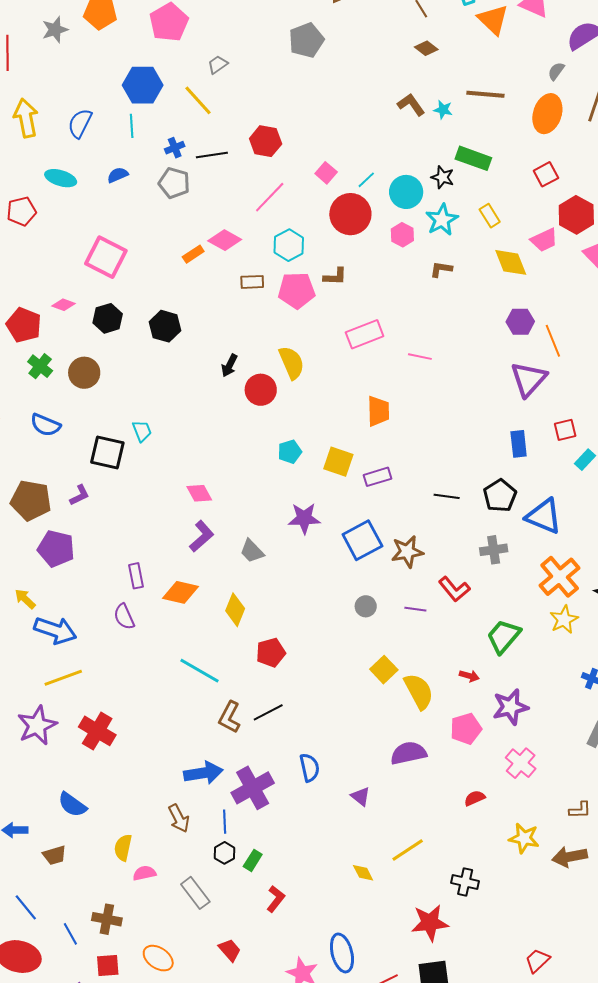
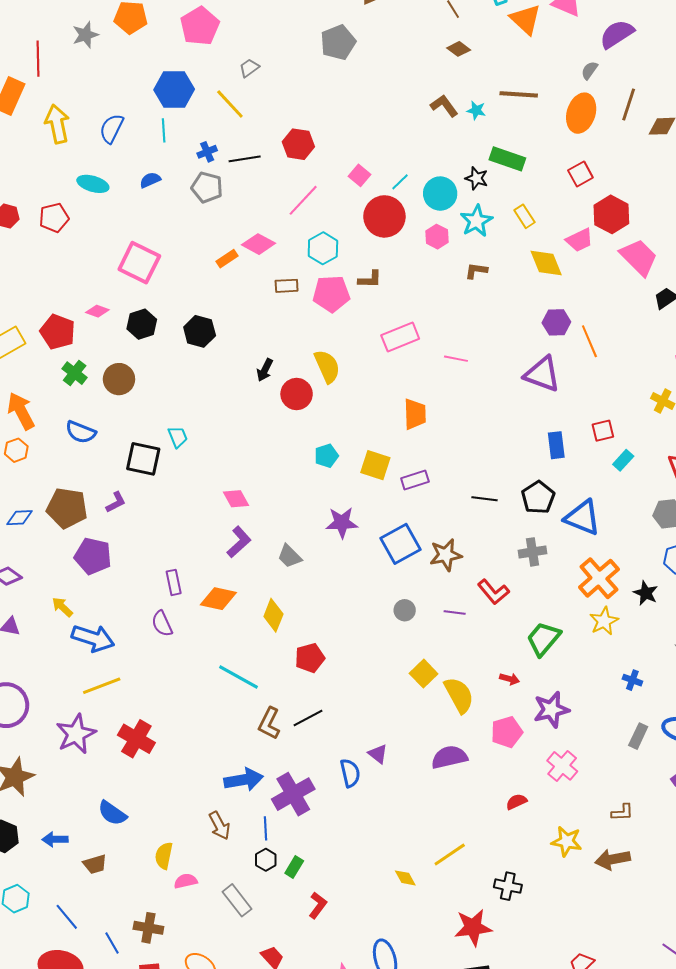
purple triangle: (529, 379) -> (542, 374), moved, turned -51
purple triangle: (360, 796) -> (378, 754), moved

